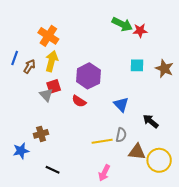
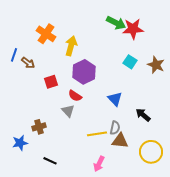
red star: (140, 31) -> (133, 29), size x1.5
yellow arrow: (52, 61) -> (71, 46), moved
cyan square: (137, 65) -> (130, 62), turned 32
brown arrow: (29, 66) -> (28, 63), turned 96
gray triangle: (46, 95) -> (68, 111), moved
brown triangle: (137, 152) -> (120, 141), moved

